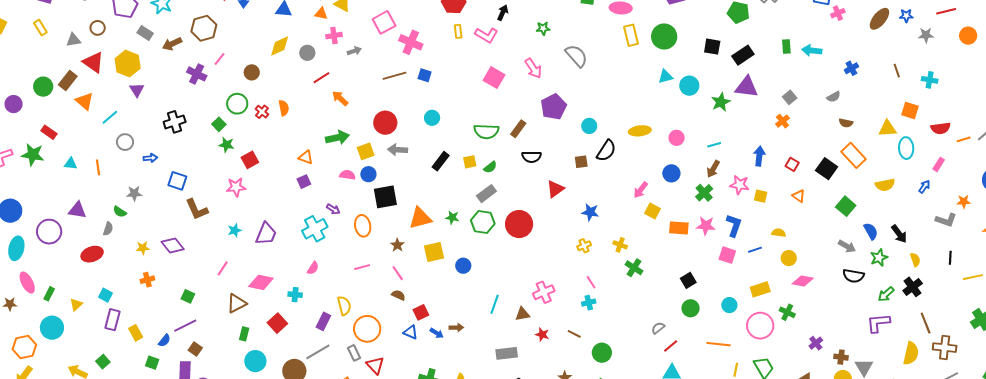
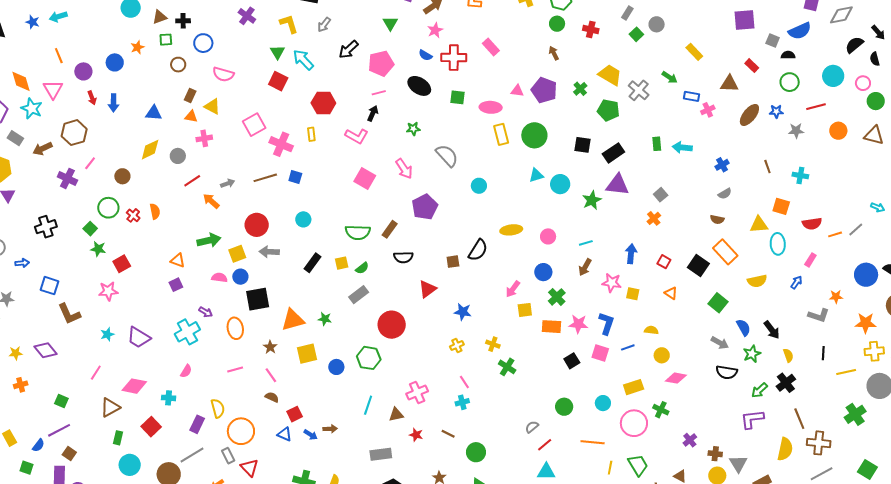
yellow rectangle: (458, 31) -> (311, 134), moved
gray arrow: (354, 51) -> (228, 183), moved
gray semicircle: (834, 97) -> (725, 194), moved
cyan circle: (589, 126) -> (479, 186), moved
green cross: (704, 193) -> (557, 297), moved
yellow square: (652, 211) -> (525, 310), turned -35
green hexagon: (483, 222) -> (369, 358), moved
purple trapezoid: (266, 234) -> (139, 337), turned 100
black square: (688, 280) -> (572, 361), moved

